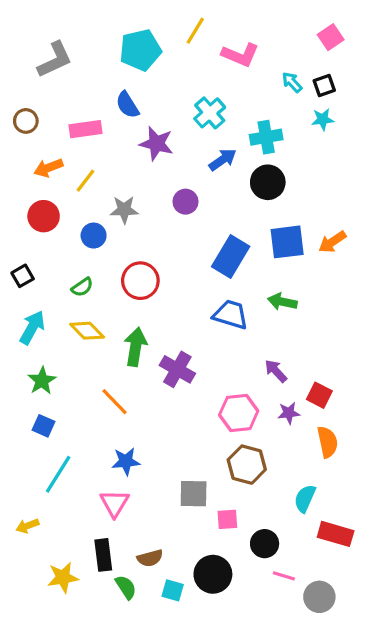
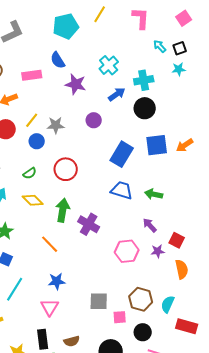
pink L-shape: (240, 55) -> (141, 18), moved, turned -110
yellow line: (85, 181) -> (32, 120), moved
green arrow: (282, 302) -> (154, 194), moved
brown hexagon: (247, 465) -> (141, 299), moved

